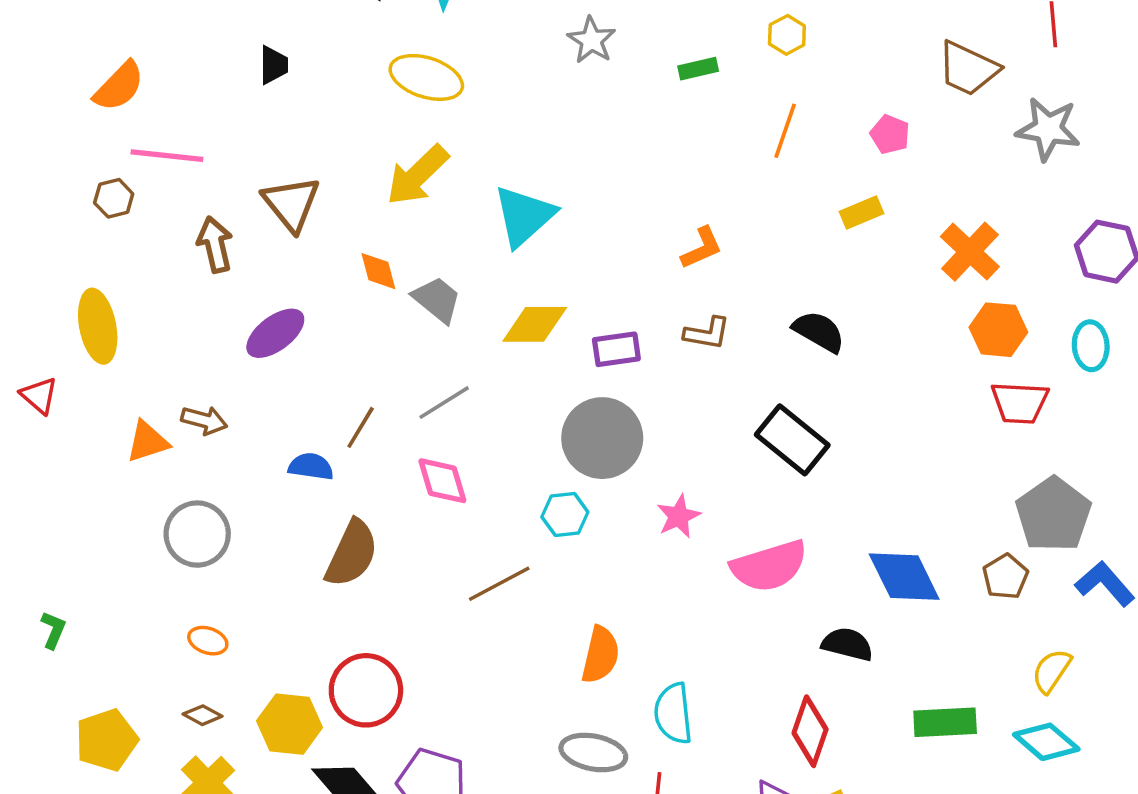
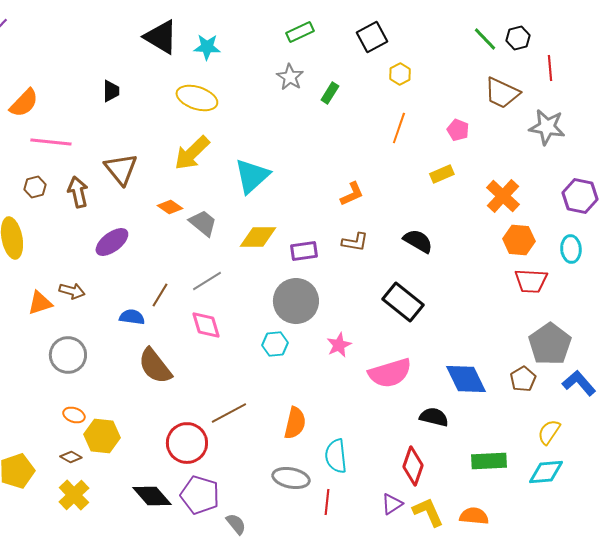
green rectangle: (698, 69) -> (330, 93), moved, turned -45
brown hexagon: (114, 198) -> (35, 187), moved
orange diamond: (378, 271) -> (170, 207), turned -40
brown semicircle: (352, 554) -> (155, 366), turned 117
brown line: (499, 584) -> (229, 413), moved
red circle: (366, 690) -> (187, 443), moved
yellow hexagon: (290, 724) -> (102, 436), moved
cyan diamond: (1046, 742) -> (546, 472), turned -45

